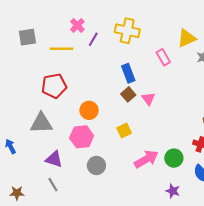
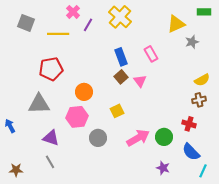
yellow cross: (127, 31) -> (120, 17), turned 30
gray square: (27, 37) -> (26, 23), turned 30
pink rectangle: (163, 57) -> (151, 54), moved
gray circle: (96, 165) -> (98, 138), moved

